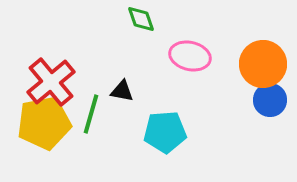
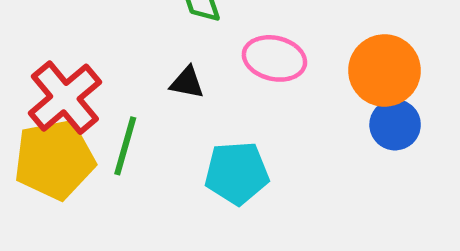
black triangle: (122, 91) -> (187, 83), moved

